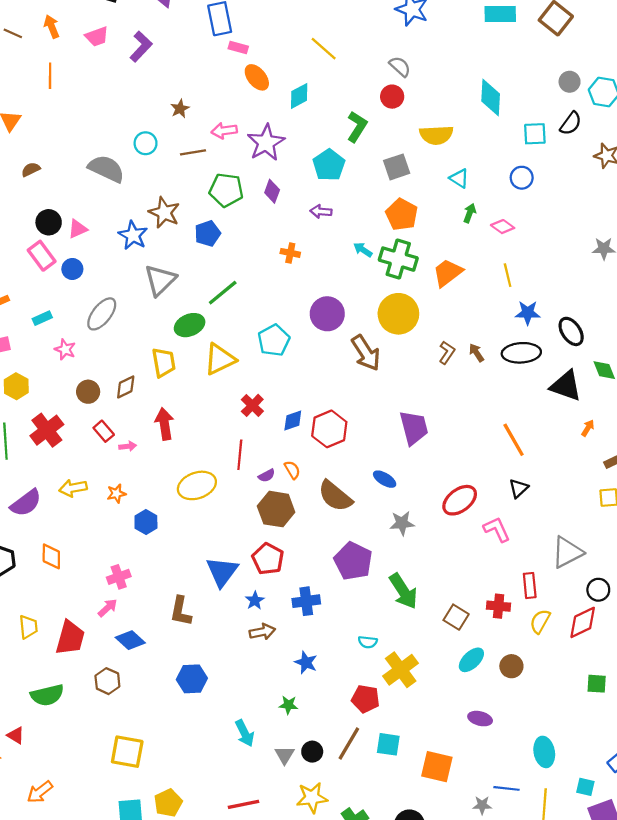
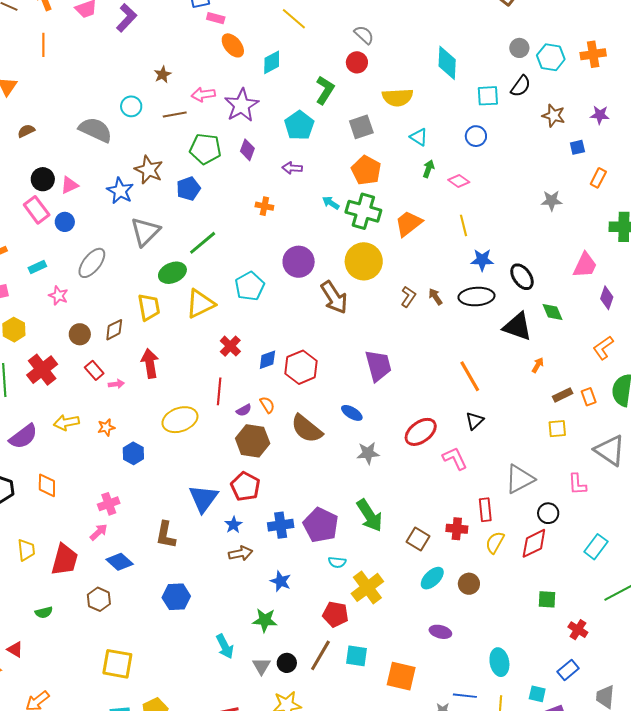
purple pentagon: (353, 561) -> (321, 525), moved
green semicircle: (47, 695) -> (44, 612), size x0.6
green star: (288, 705) -> (265, 620), size x1.4

